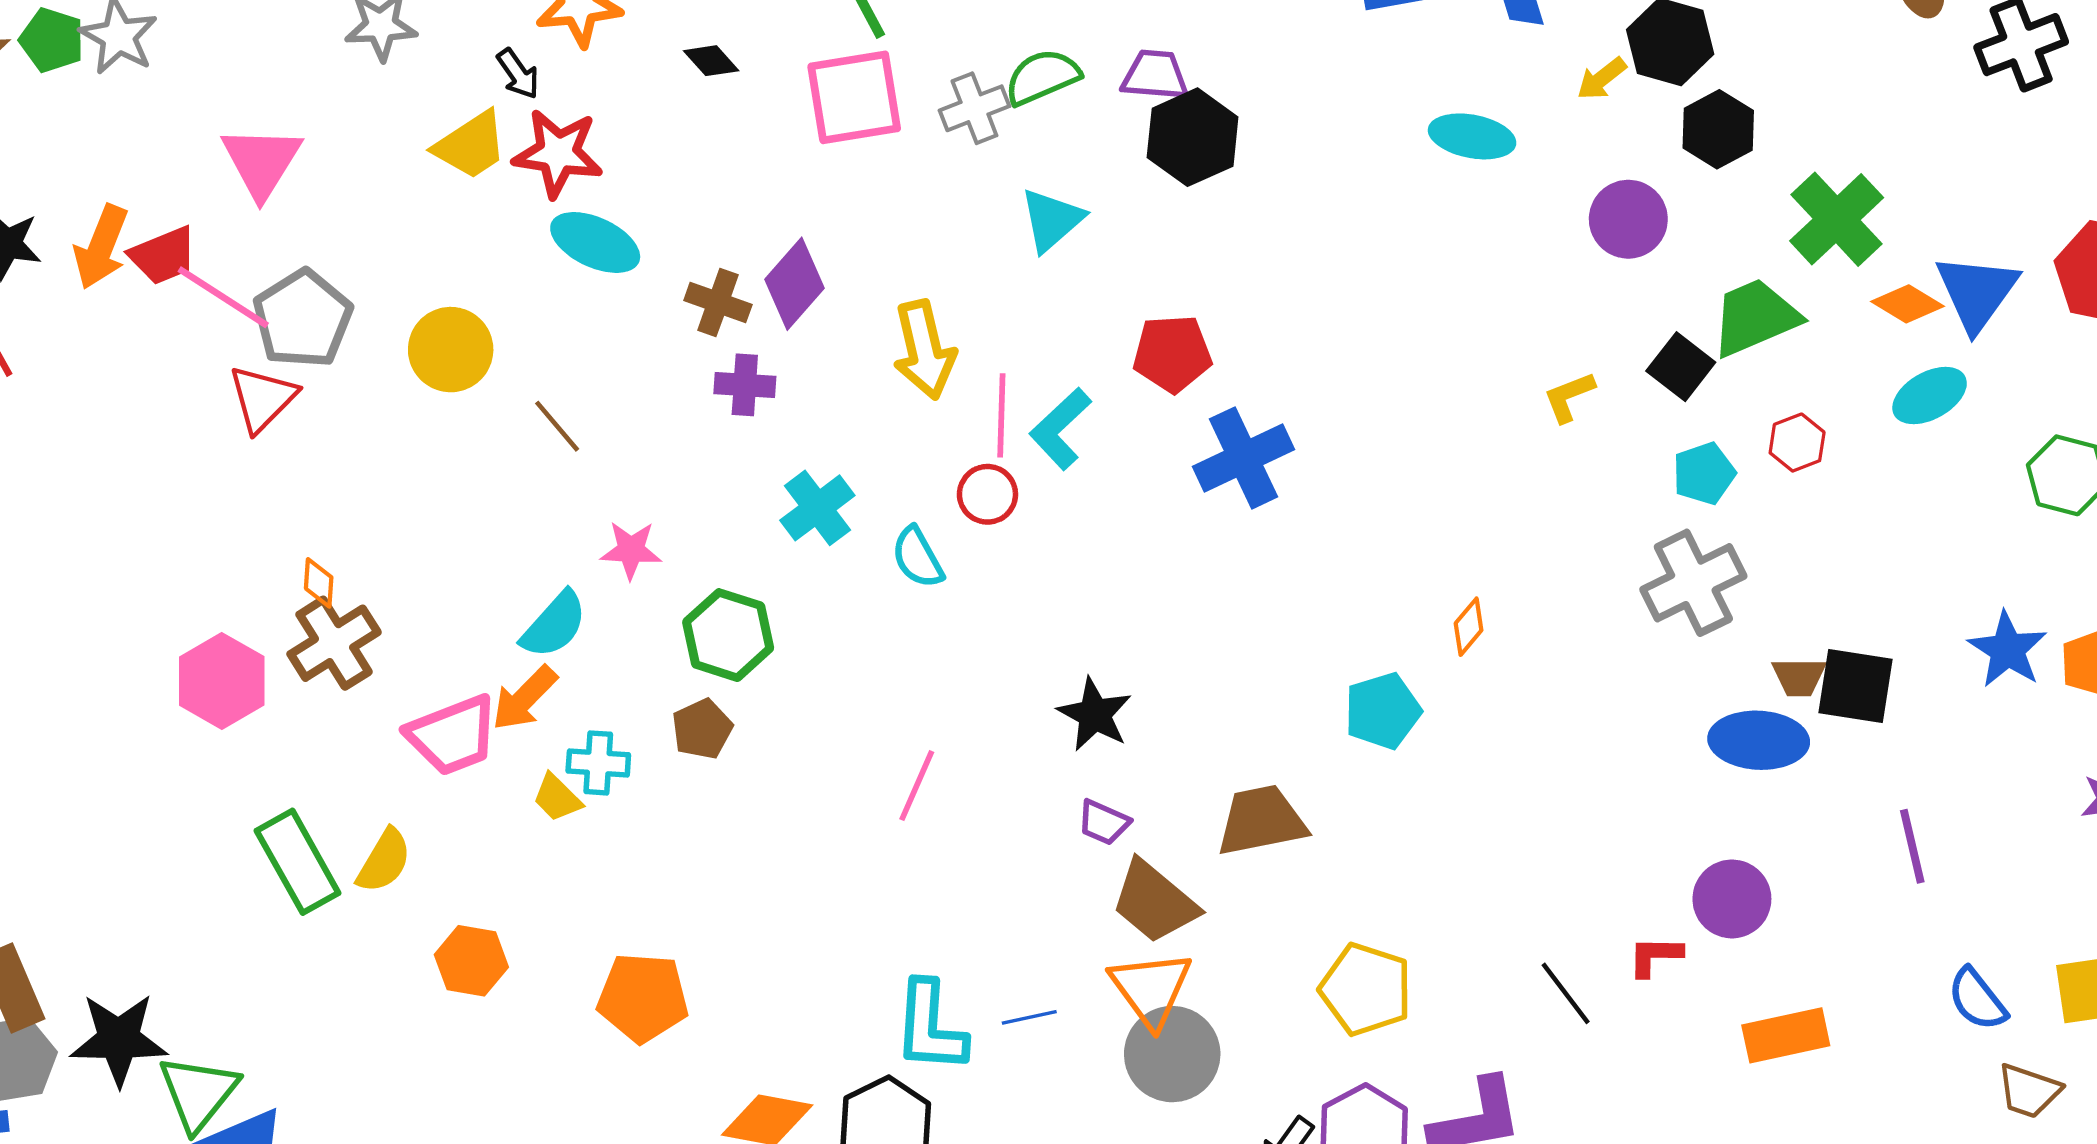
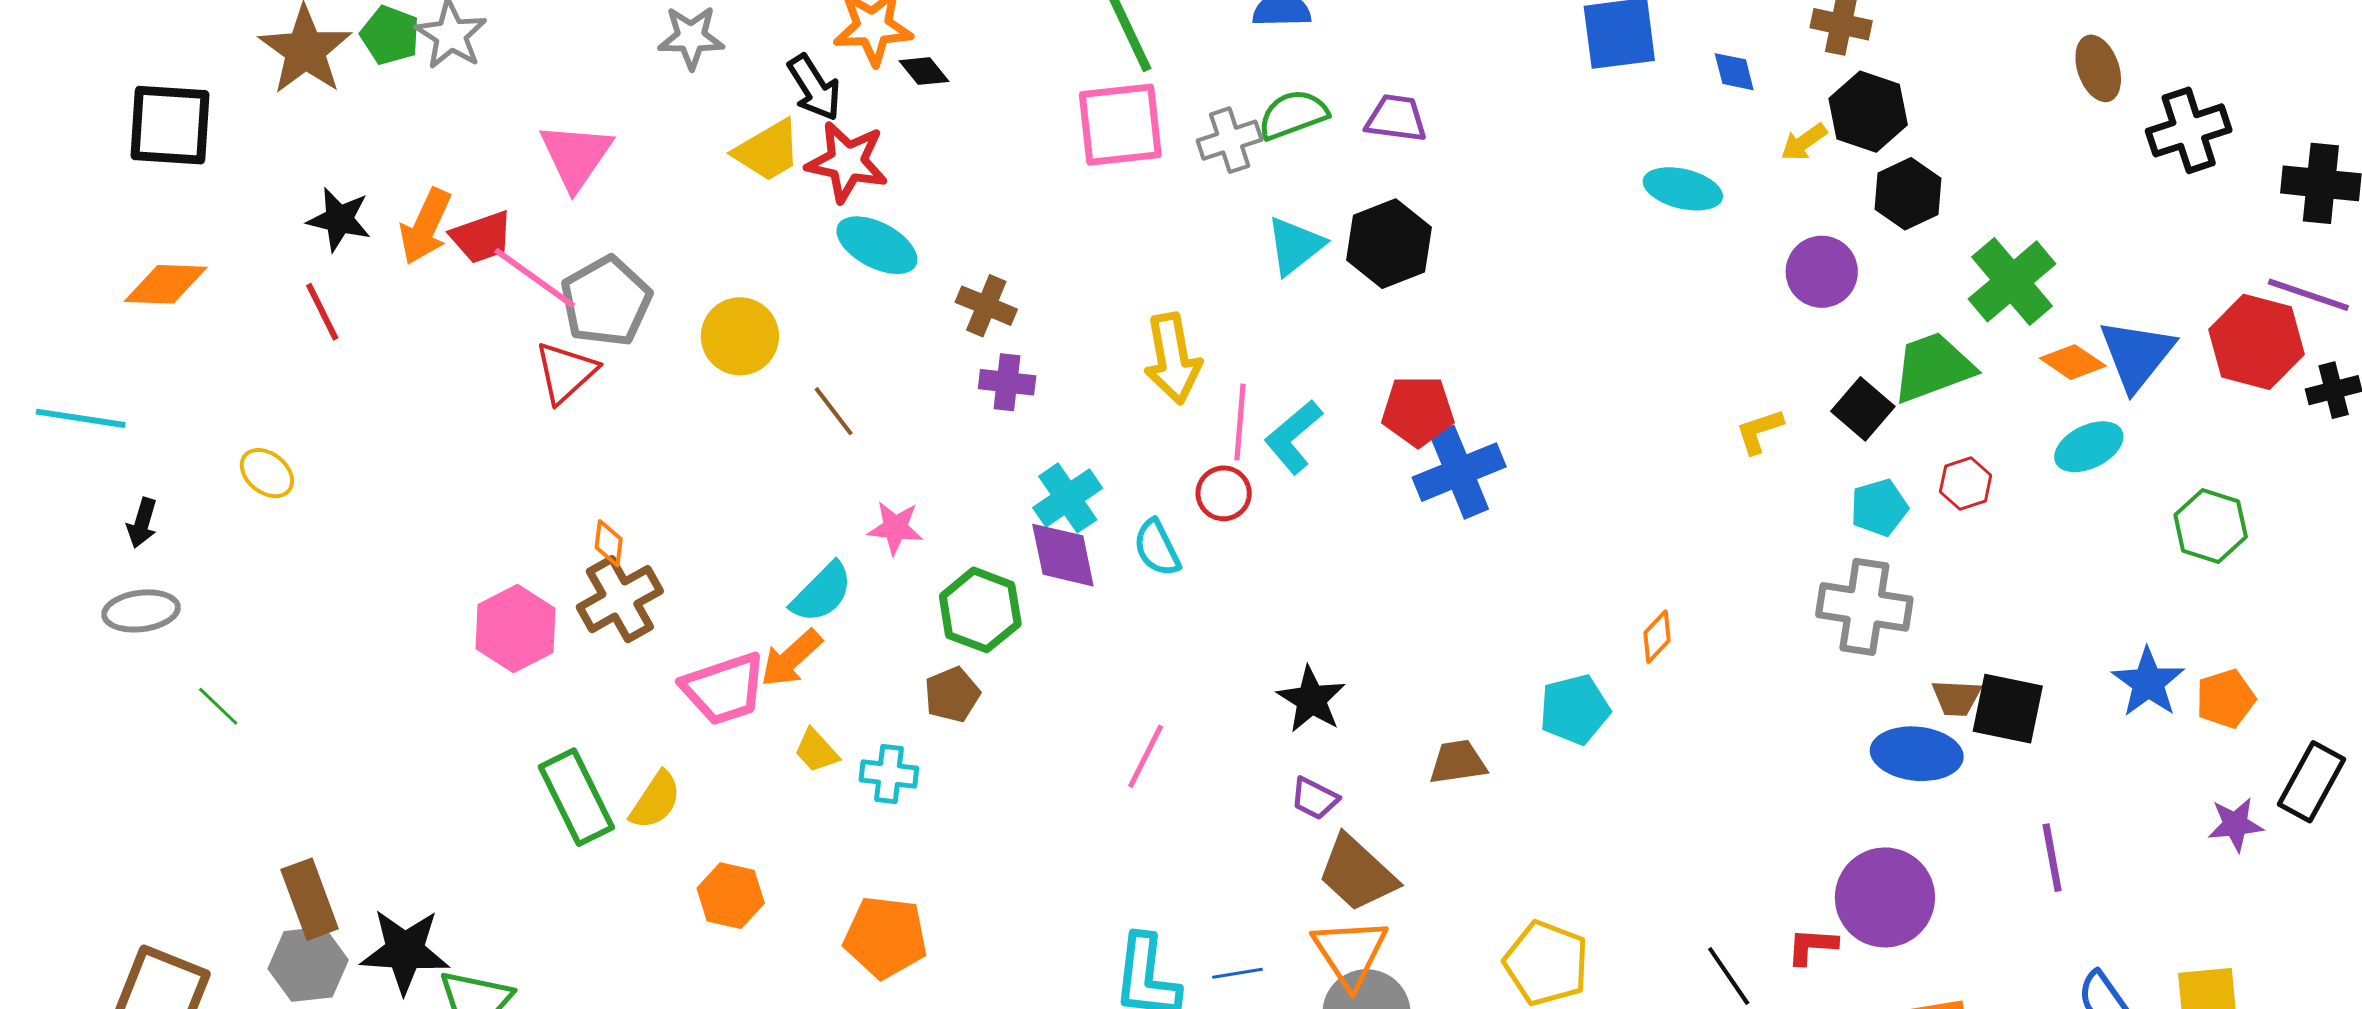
black diamond: (711, 61) -> (924, 71), moved
black arrow: (518, 74) -> (814, 88), size x1.4
black hexagon: (1193, 137) -> (1389, 244), moved
purple diamond: (794, 284) -> (1063, 555), moved, turned -56
red pentagon: (1172, 354) -> (1418, 411), moved
gray cross: (1693, 583) -> (1864, 607), turned 32
cyan cross: (598, 763) -> (889, 774), moved
brown trapezoid: (1261, 821) -> (1458, 762), moved, size x0.7
purple circle: (1732, 899) -> (1885, 897), size x1.4

